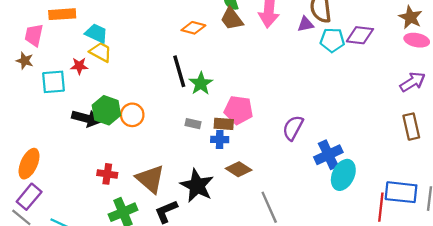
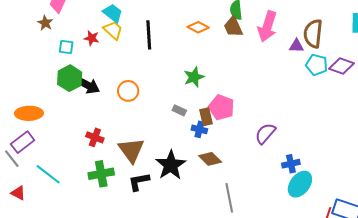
black line: (179, 71) -> (149, 35), moved
cyan square: (53, 82) -> (66, 47), size x0.7
green hexagon: (106, 110) -> (70, 78), moved
brown rectangle: (224, 124) -> (206, 117), turned 60
blue cross: (328, 155) -> (291, 164), size x0.7
orange ellipse: (29, 164) -> (29, 113), turned 52

